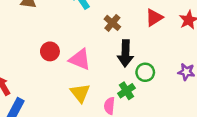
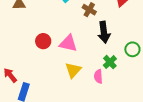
green circle: (145, 72) -> (132, 49), moved
yellow triangle: (80, 93) -> (73, 70), turned 30

